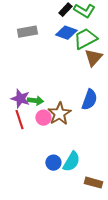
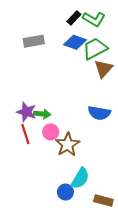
blue semicircle: (89, 100) -> (99, 113), turned 80
brown star: (59, 114) -> (68, 145), moved
blue circle: (53, 163) -> (65, 192), moved

